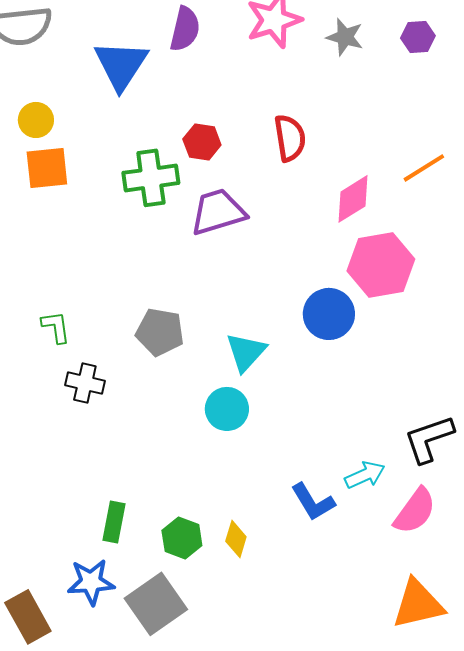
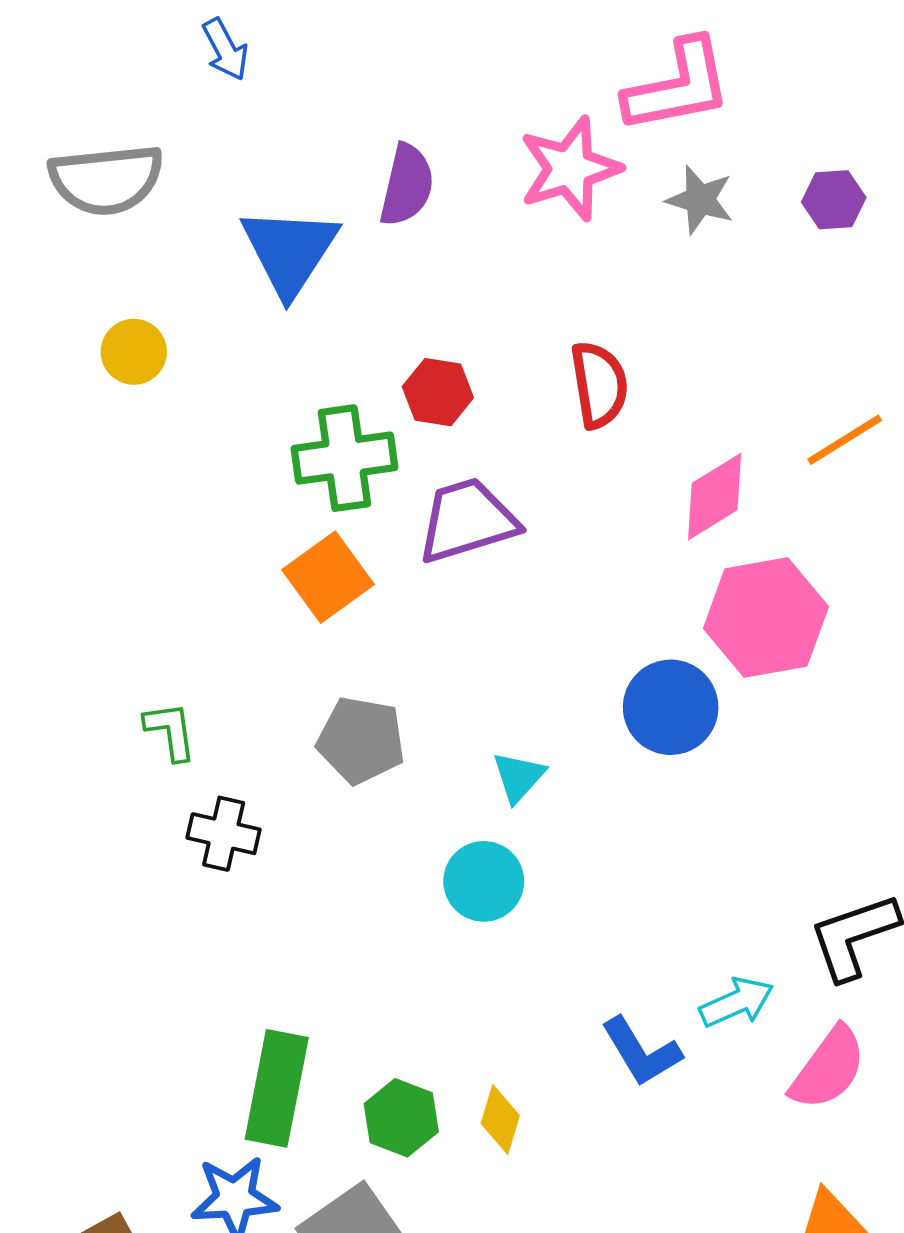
orange square: (47, 168) -> (328, 577), moved, turned -30
cyan triangle: (246, 352) -> (519, 777), size x0.7
green rectangle: (114, 522) -> (277, 1088), size x1.5

